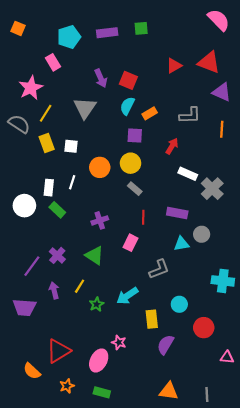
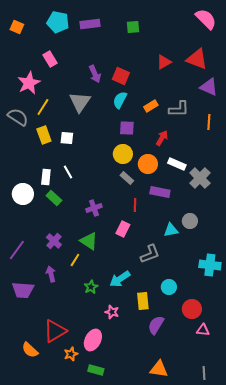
purple rectangle: (107, 33) -> (90, 24), moved
cyan pentagon: (69, 37) -> (58, 22), moved, turned 30
orange rectangle: (150, 113) -> (151, 106), moved
orange circle: (100, 167) -> (148, 164), moved
white line: (72, 182) -> (68, 172), turned -48
purple rectangle: (177, 213) -> (160, 192), moved
purple line: (32, 266) -> (17, 250), moved
yellow line: (80, 286) -> (75, 260), moved
pink star: (119, 342) -> (112, 312), moved
pink triangle: (227, 357) -> (203, 330), moved
orange star: (67, 386) -> (71, 354), moved
gray line: (207, 394) -> (204, 373), moved

